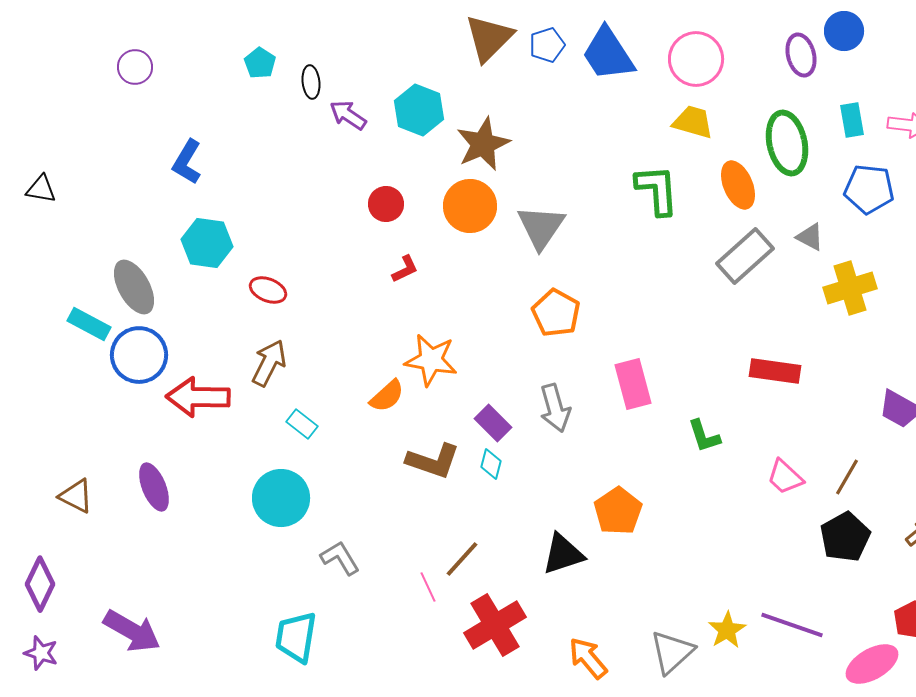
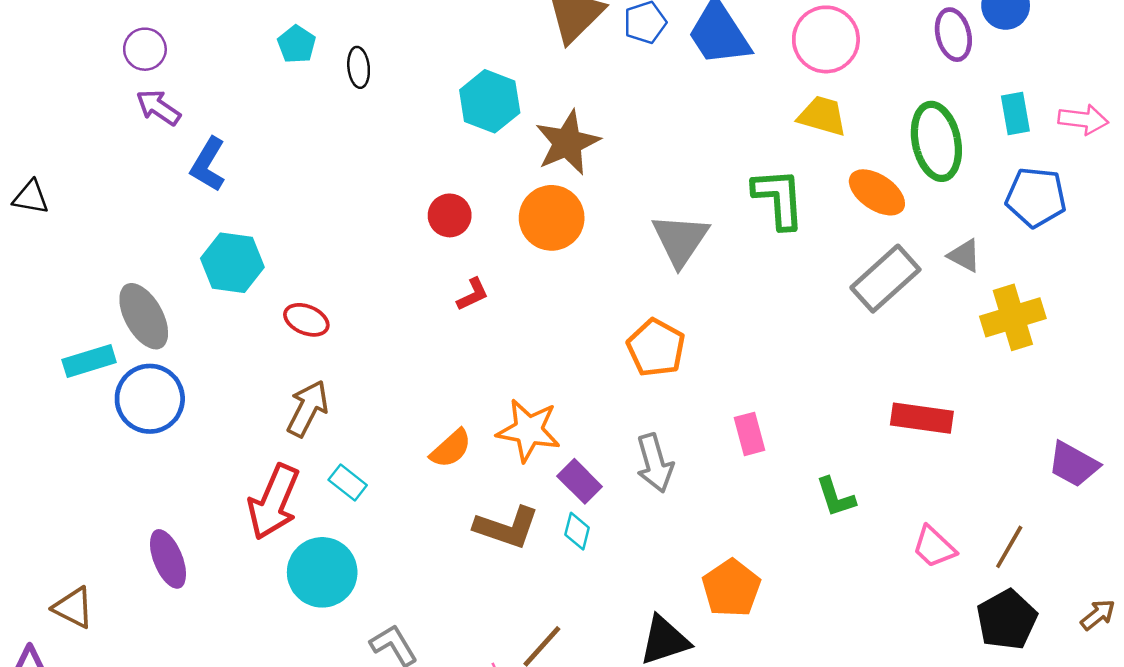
purple arrow: (348, 115) -> (158, 107), moved
orange ellipse: (738, 185) -> (877, 192), turned -33
gray triangle: (541, 227) -> (680, 240), moved
cyan rectangle: (89, 324) -> (89, 361), turned -45
orange star: (431, 360) -> (529, 430), moved
pink rectangle: (633, 384) -> (749, 434), size x0.7
red arrow: (198, 397) -> (274, 502), moved, turned -68
brown triangle: (76, 496) -> (73, 608), moved

